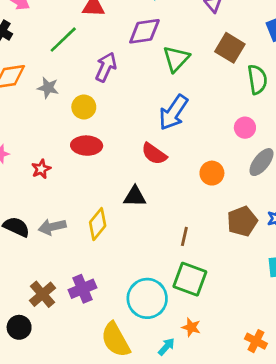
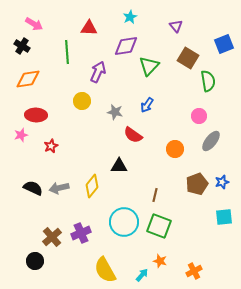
green line: (63, 40) -> (67, 52), turned -50
gray star: (48, 88) -> (115, 112), moved
blue arrow: (173, 112) -> (147, 105), size x0.6
red ellipse: (87, 146) -> (36, 115), moved
cyan circle: (147, 298) -> (124, 222), moved
orange cross: (256, 341) -> (194, 271), moved, turned 35

